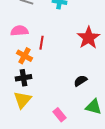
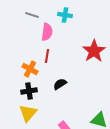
pink semicircle: (19, 31) -> (47, 32), moved, turned 102
black semicircle: (80, 81) -> (60, 84), moved

